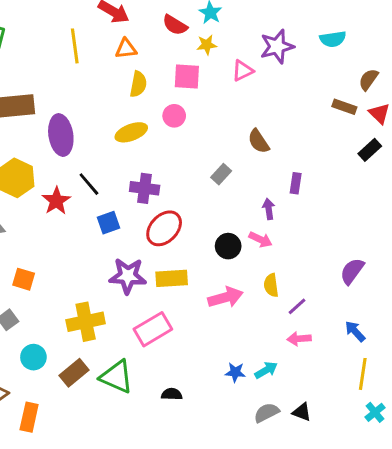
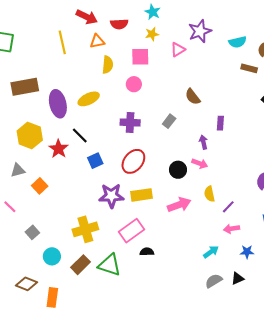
red semicircle: (175, 25) -> (119, 24), moved, turned -30
cyan semicircle: (333, 39) -> (238, 42), moved
yellow ellipse: (131, 132) -> (89, 99), moved
purple cross: (145, 188) -> (130, 122), moved
orange square: (24, 279) -> (40, 186), moved, turned 35
blue star: (235, 372) -> (247, 252), moved
black semicircle: (172, 394) -> (147, 252), moved
black triangle: (302, 412) -> (238, 278), turned -40

